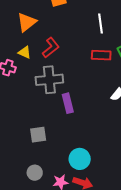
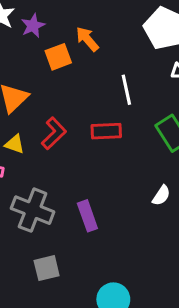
red rectangle: (101, 55) -> (106, 131), moved
gray cross: (49, 80) -> (33, 210), moved, turned 32

